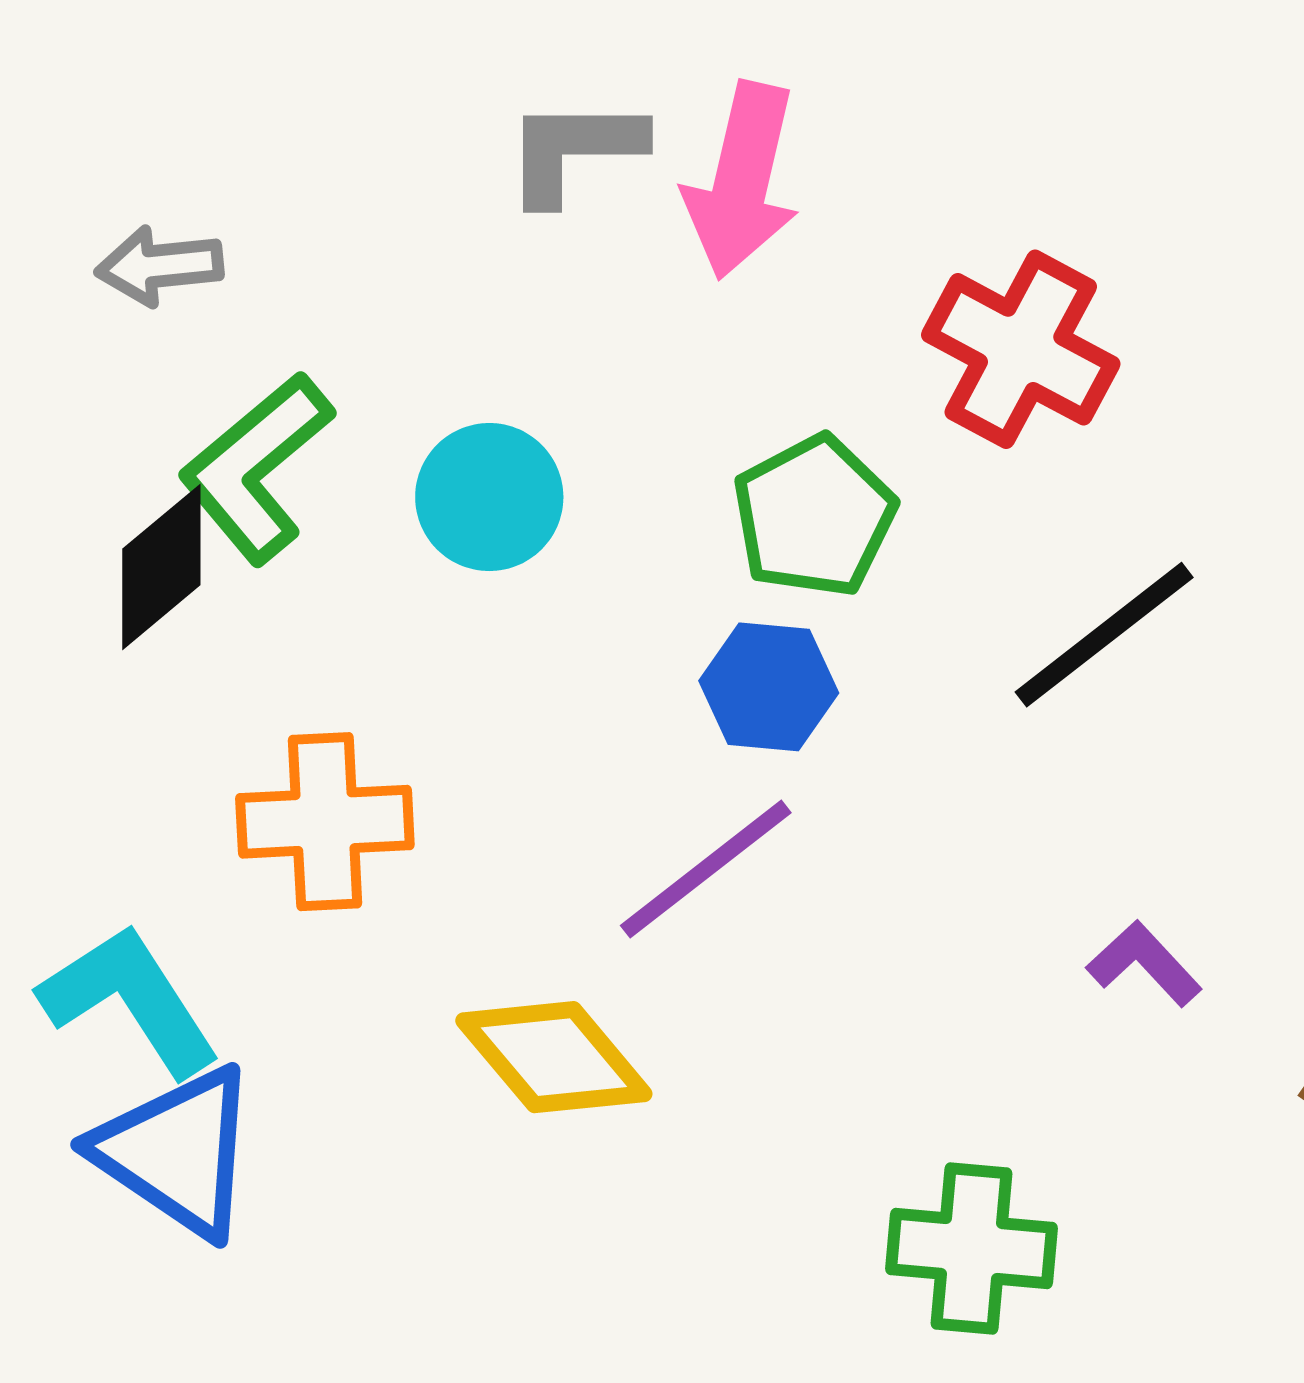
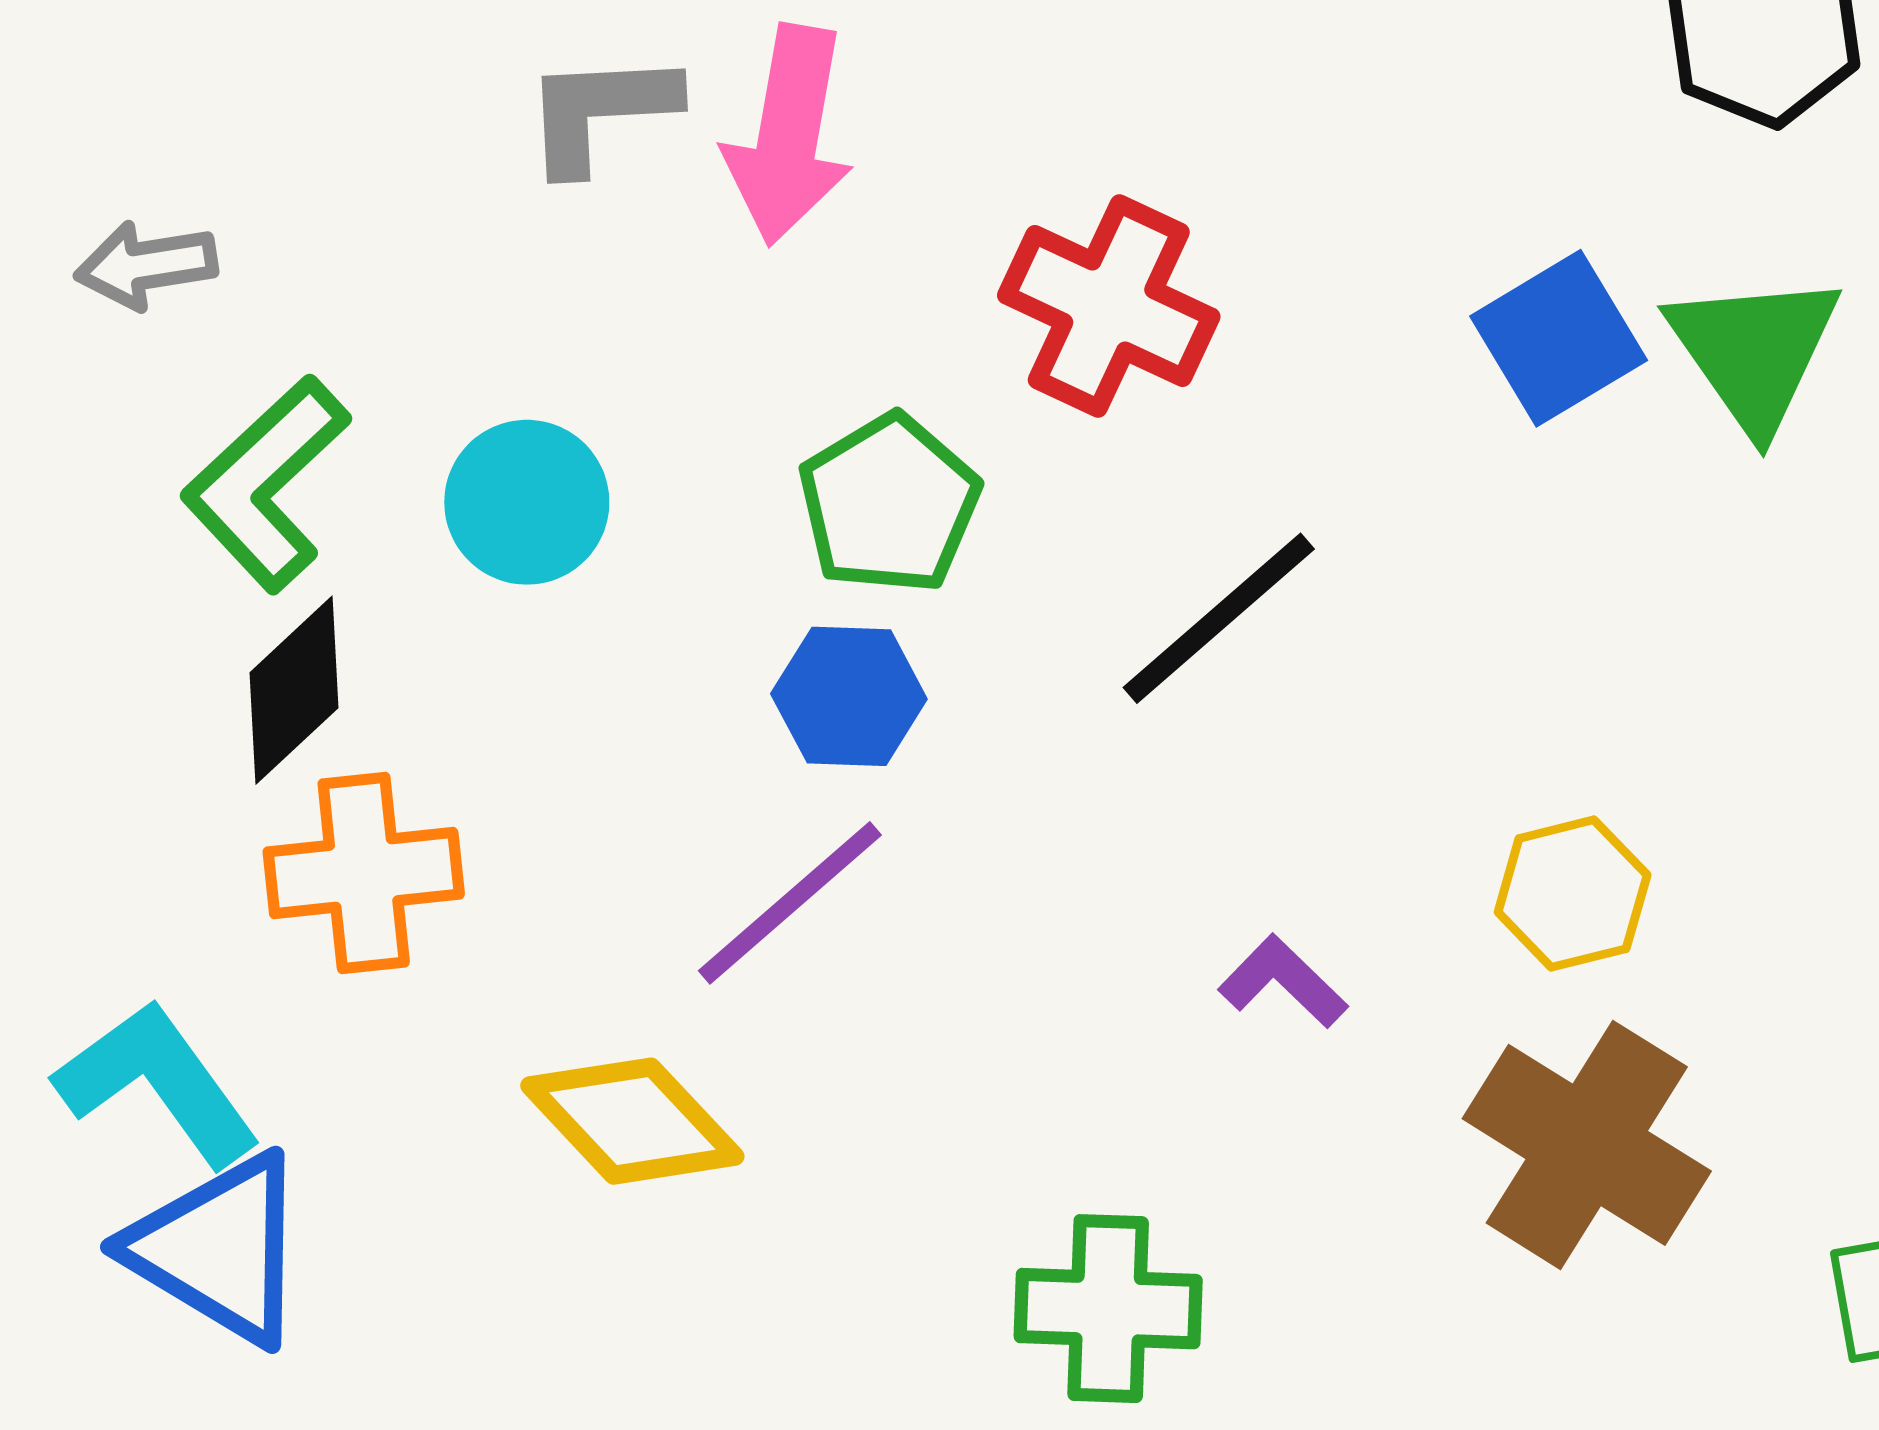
black diamond: (161, 567) -> (294, 690), moved

